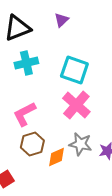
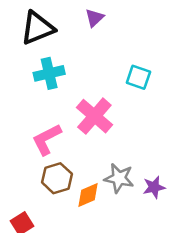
cyan square: (74, 70) -> (138, 77), moved, size x0.7
pink cross: (76, 105) -> (94, 116), moved

